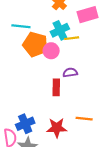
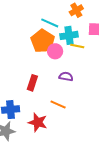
cyan line: (21, 26) -> (50, 23), moved
red rectangle: (56, 87) -> (32, 83), moved
orange line: (84, 119) -> (58, 105), moved

